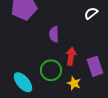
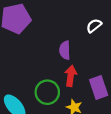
purple semicircle: (54, 34) -> (65, 50), moved

